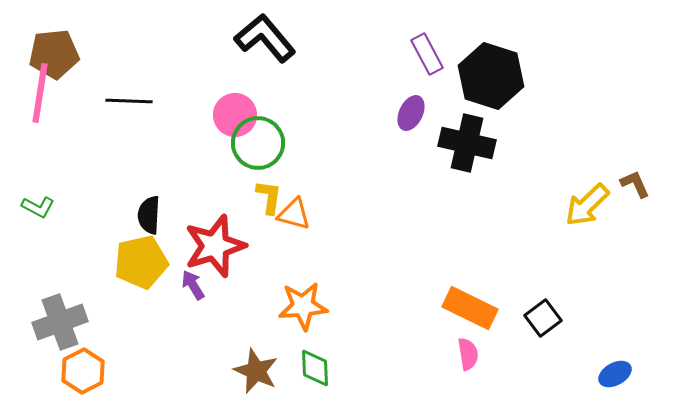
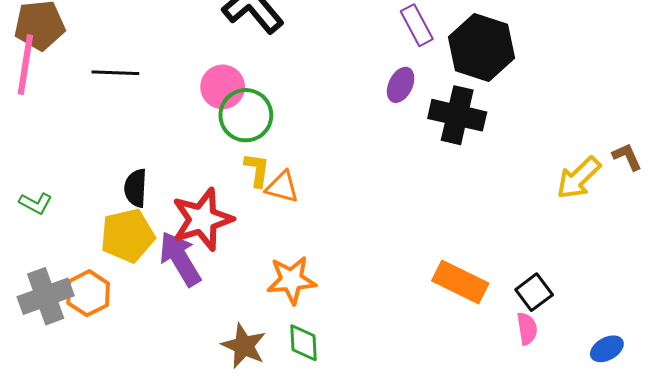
green L-shape: (38, 207) -> (36, 203), moved
purple arrow: (193, 285) -> (180, 259), size x1.8
pink semicircle: (468, 354) -> (527, 329), moved
orange hexagon: (83, 371) -> (88, 293), moved

